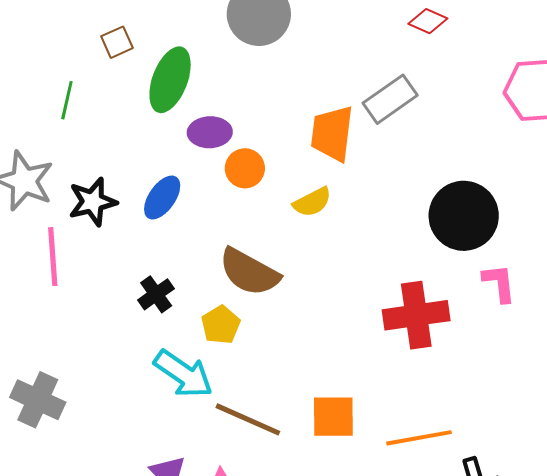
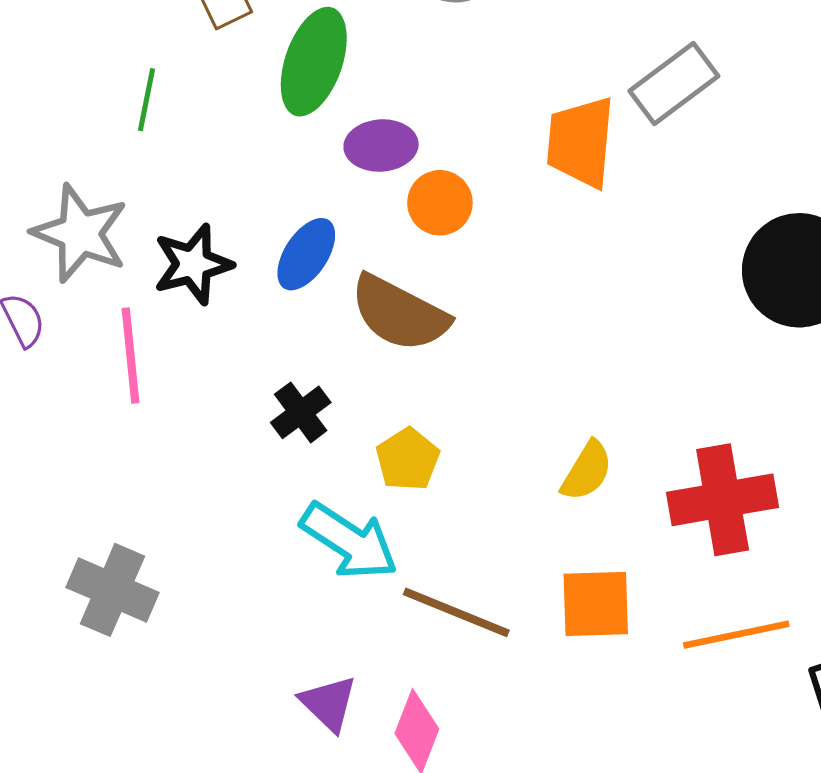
yellow semicircle: (312, 202) -> (587, 471), moved, turned -30
brown semicircle: (249, 272) -> (399, 313), moved
red cross: (416, 315) -> (723, 500), moved

